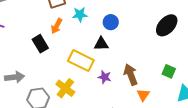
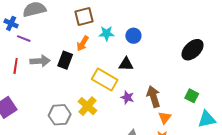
blue circle: (111, 22) -> (133, 36), moved
black rectangle: (40, 44) -> (65, 60), turned 48
gray arrow: (15, 77) -> (40, 61), moved

